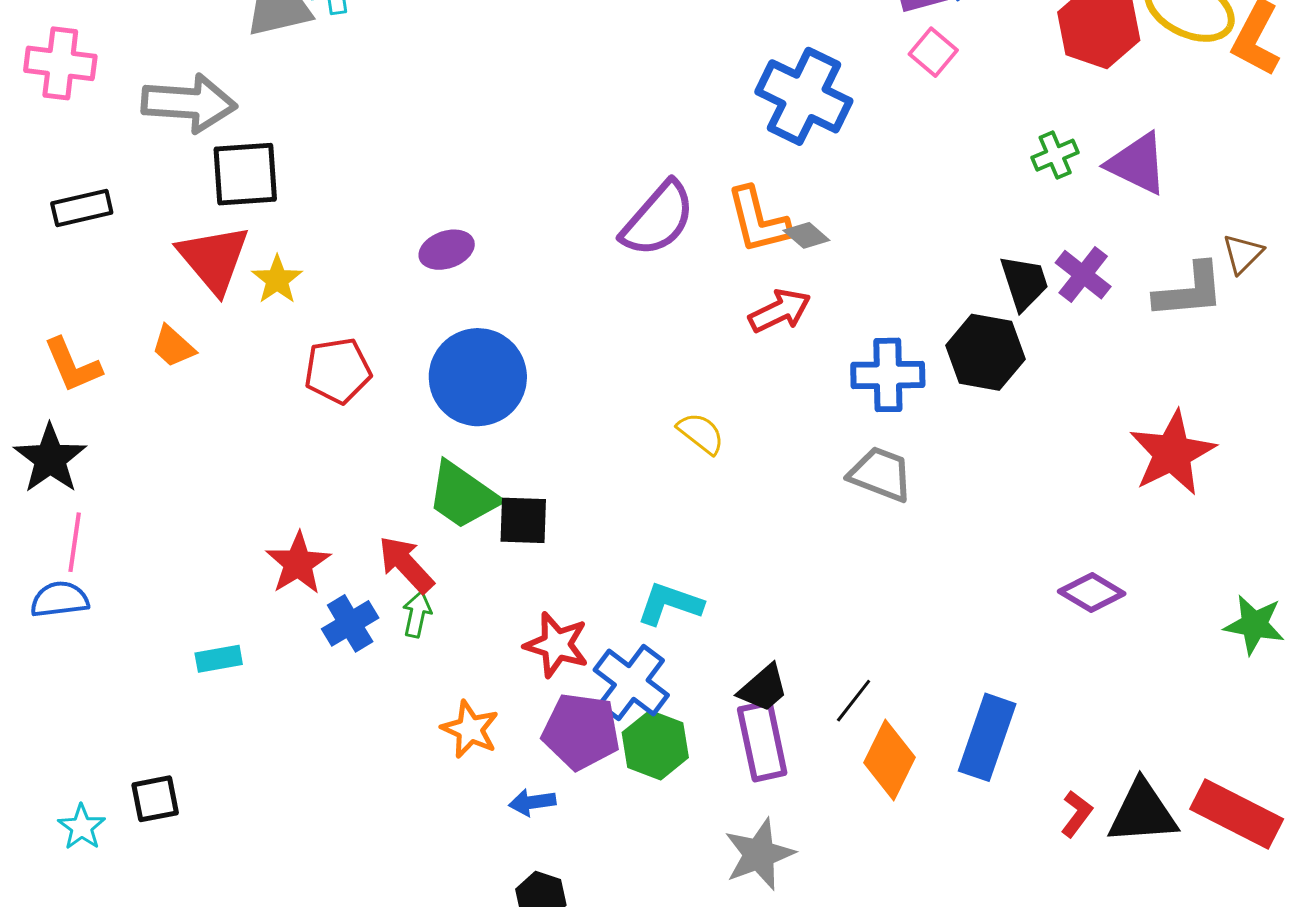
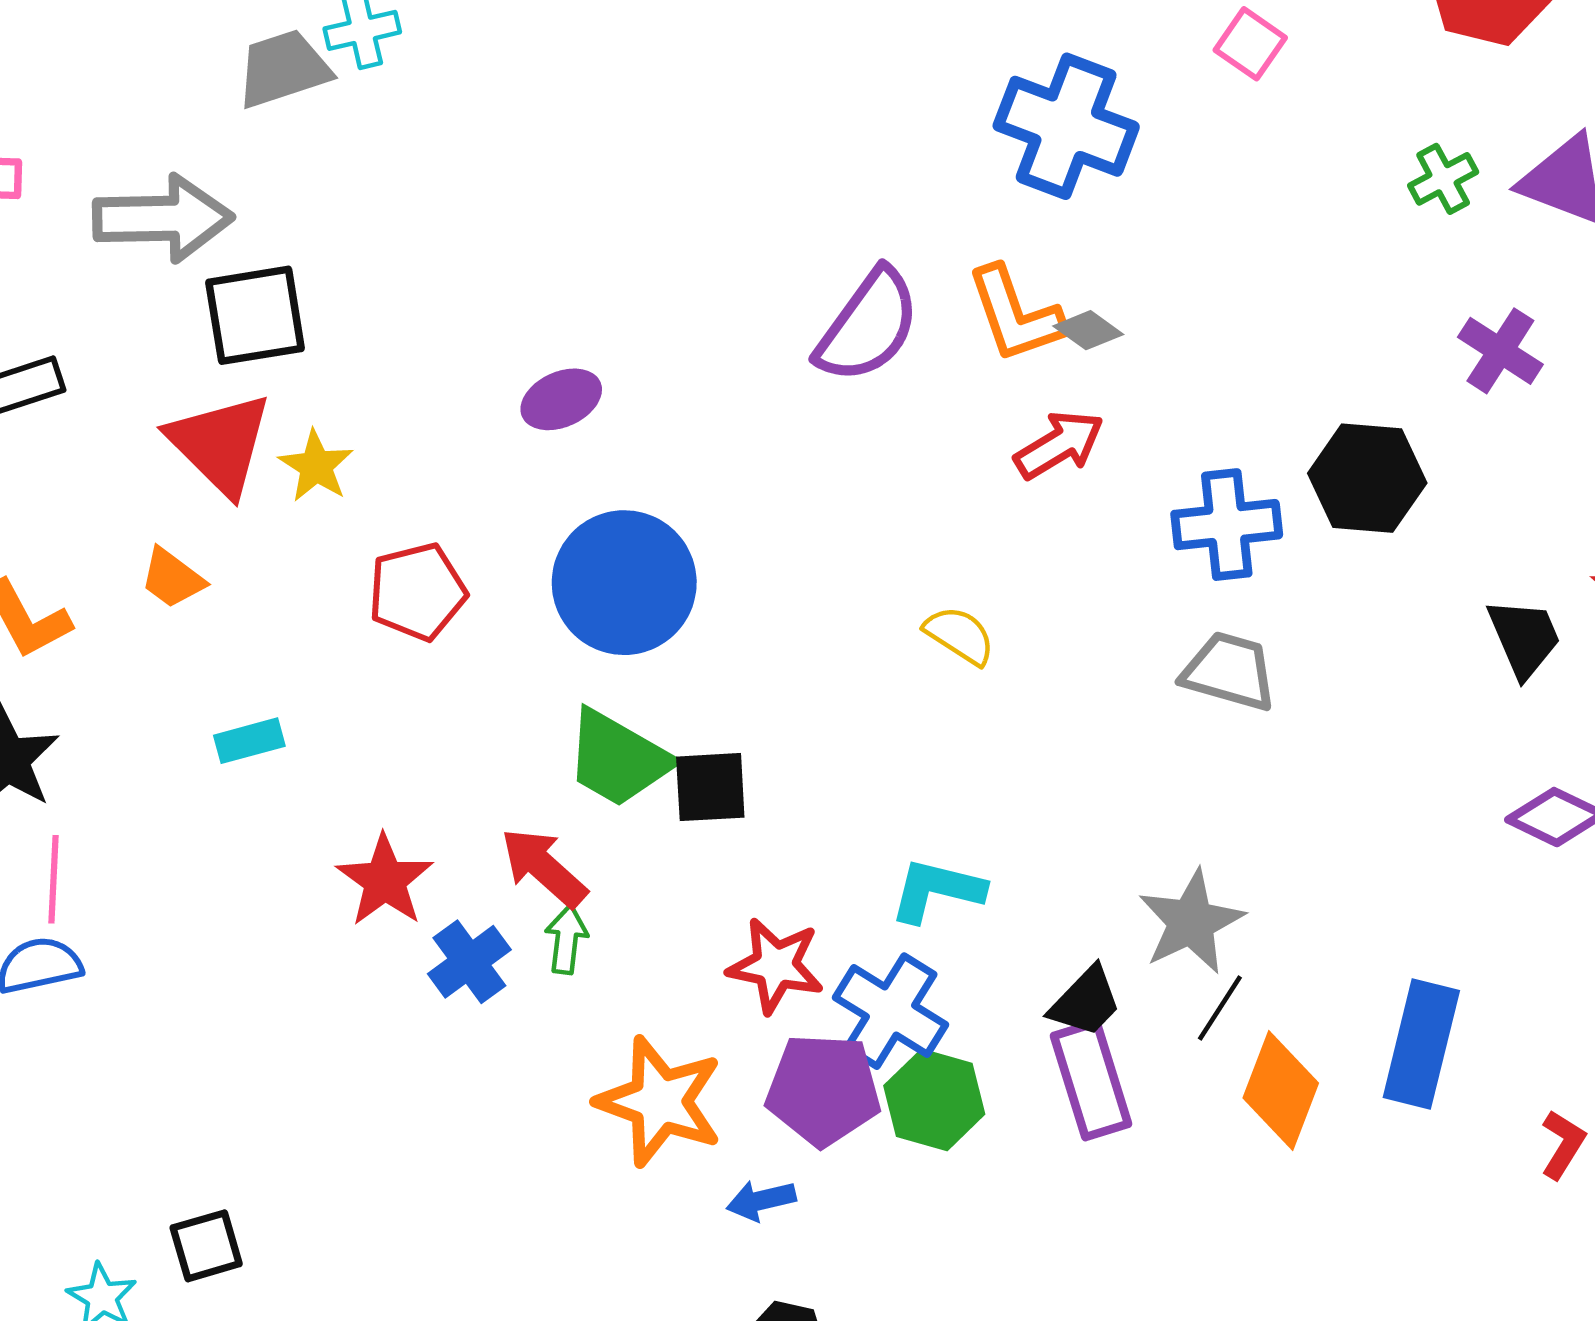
black trapezoid: (1024, 283) -> (1524, 638), moved
cyan rectangle: (219, 659) -> (249, 741), moved
orange star: (470, 729) -> (660, 1101), size x1.5
gray star: (759, 854) -> (1191, 922), moved

